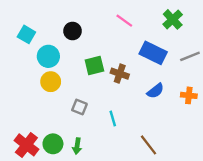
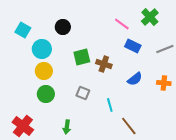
pink line: (124, 21) -> (122, 24), moved
blue rectangle: (153, 53) -> (133, 46), size x0.7
gray square: (79, 107) -> (83, 93), moved
cyan line: (113, 118) -> (110, 105), moved
green circle: (53, 144) -> (46, 94), moved

